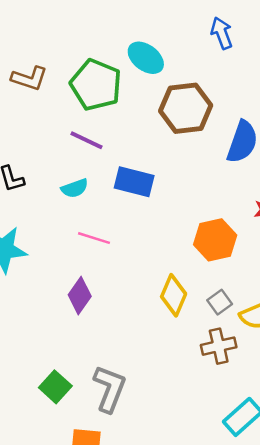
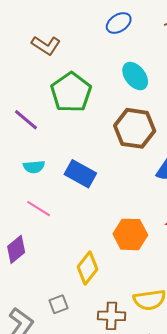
cyan ellipse: (146, 58) -> (135, 76), moved
brown L-shape: (29, 78) -> (46, 45), moved
purple line: (87, 140) -> (26, 120), moved
gray square: (220, 302) -> (58, 304), moved

